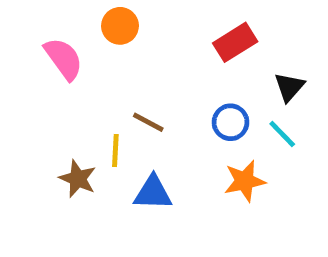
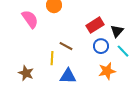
red rectangle: (235, 42) -> (95, 25), moved
black triangle: (289, 87) -> (117, 31), moved
brown star: (78, 179) -> (26, 73), moved

